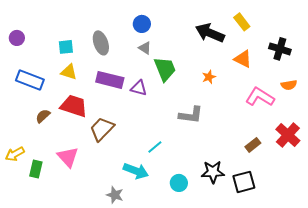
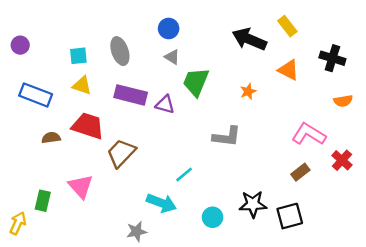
green trapezoid: (165, 69) -> (196, 82), turned -136
pink L-shape: (260, 97) -> (309, 134), moved
brown semicircle: (43, 116) -> (51, 138), turned 35
red cross: (288, 135) -> (342, 160), size x0.7
yellow arrow: (15, 154) -> (18, 223), moved, turned 144
gray star: (115, 195) -> (137, 231), turned -30

